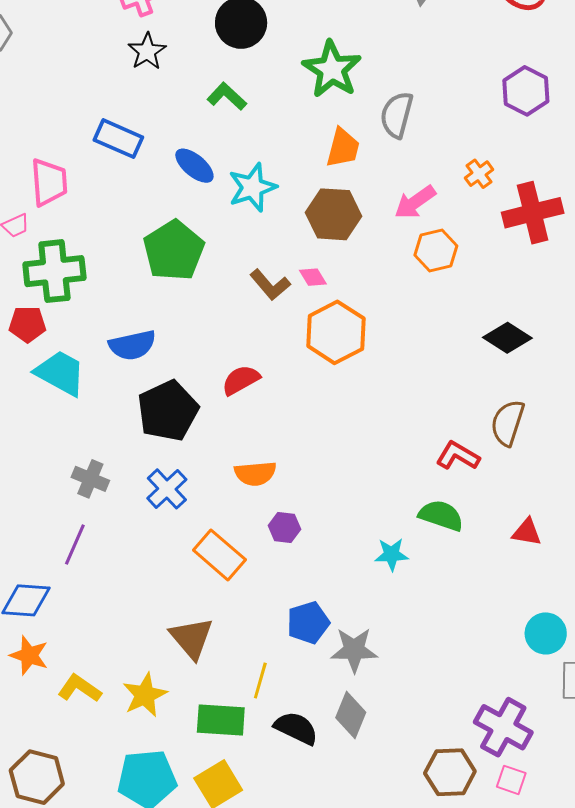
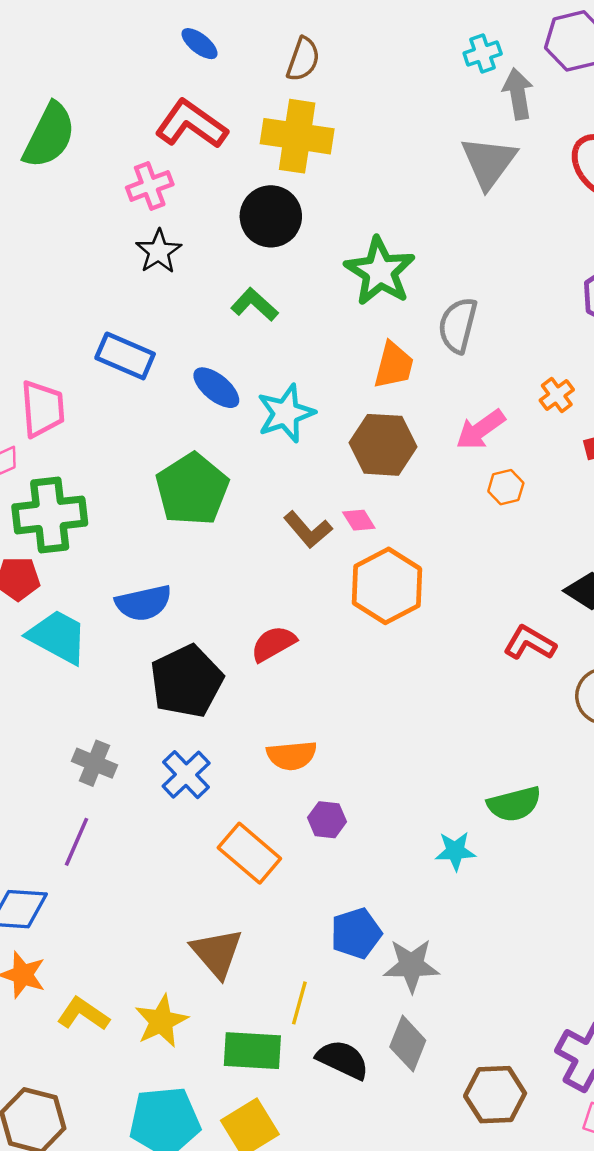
orange hexagon: (436, 250) -> (506, 487), size x0.7
red L-shape: (458, 456) -> (530, 643), moved
green semicircle: (441, 515) -> (514, 804), turned 147
brown hexagon: (450, 772) -> (495, 1095), moved

